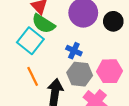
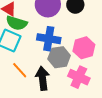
blue cross: (74, 51) -> (49, 39), size x1.6

